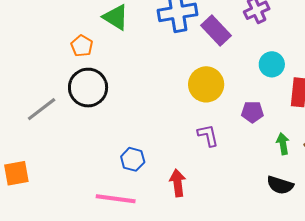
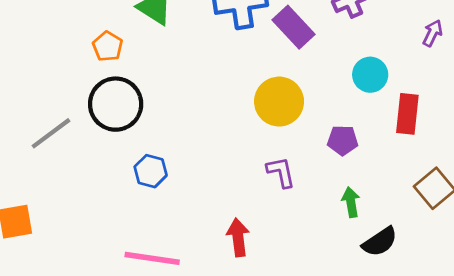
green arrow: (283, 144) -> (351, 202), moved
blue hexagon: (133, 159) -> (151, 171), moved
black semicircle: (280, 185) -> (380, 242), turned -52

